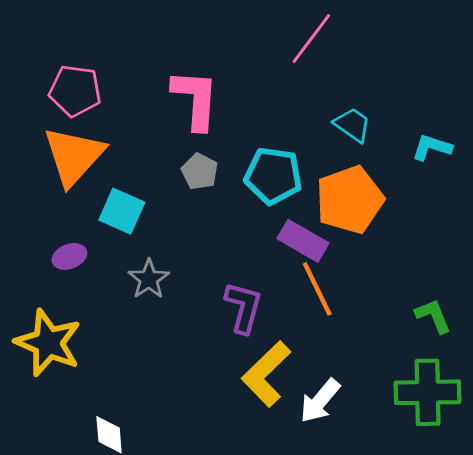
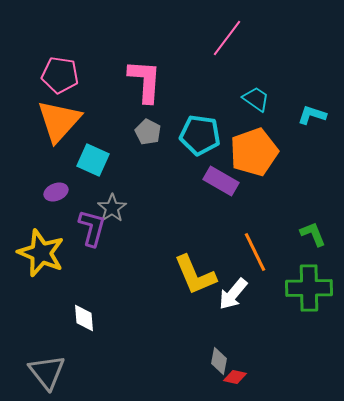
orange line: (317, 289) -> (255, 252), moved
purple L-shape: (244, 307) -> (92, 228), moved
yellow L-shape: (266, 374) -> (195, 275), turned -69

